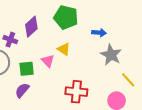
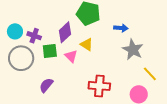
purple diamond: (31, 27) -> (65, 32), moved
green square: (27, 69) -> (50, 51), moved

